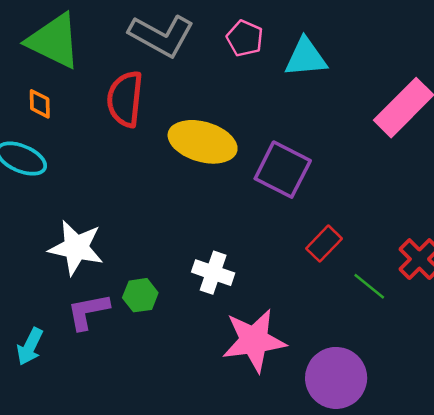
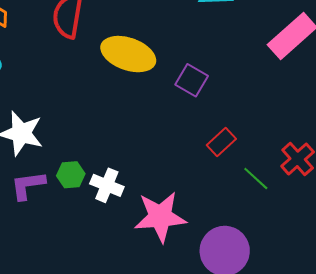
purple square: (283, 170) -> (192, 80), size x0.7
white cross: (213, 273) -> (107, 185), moved

